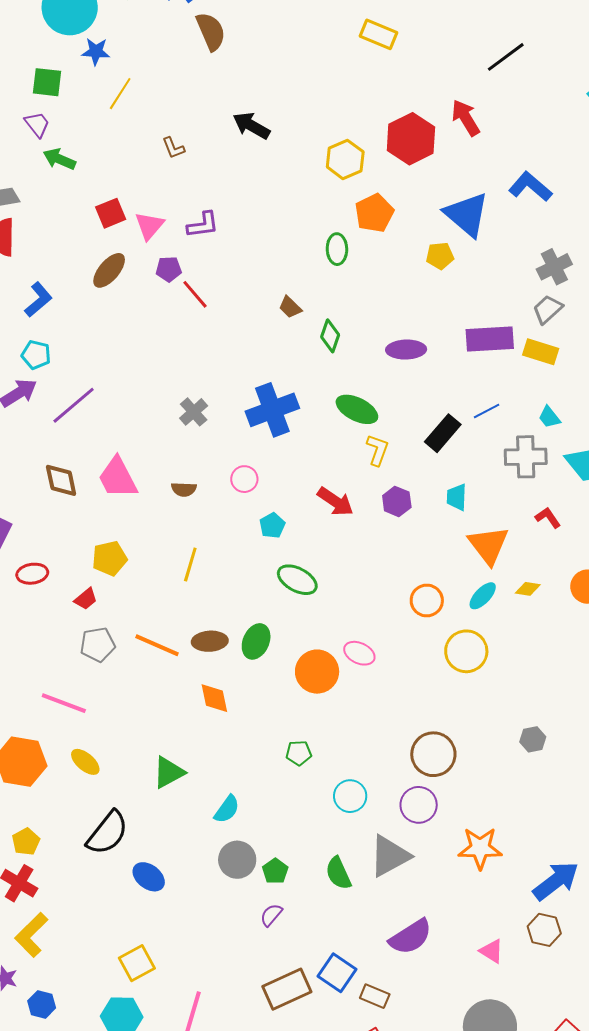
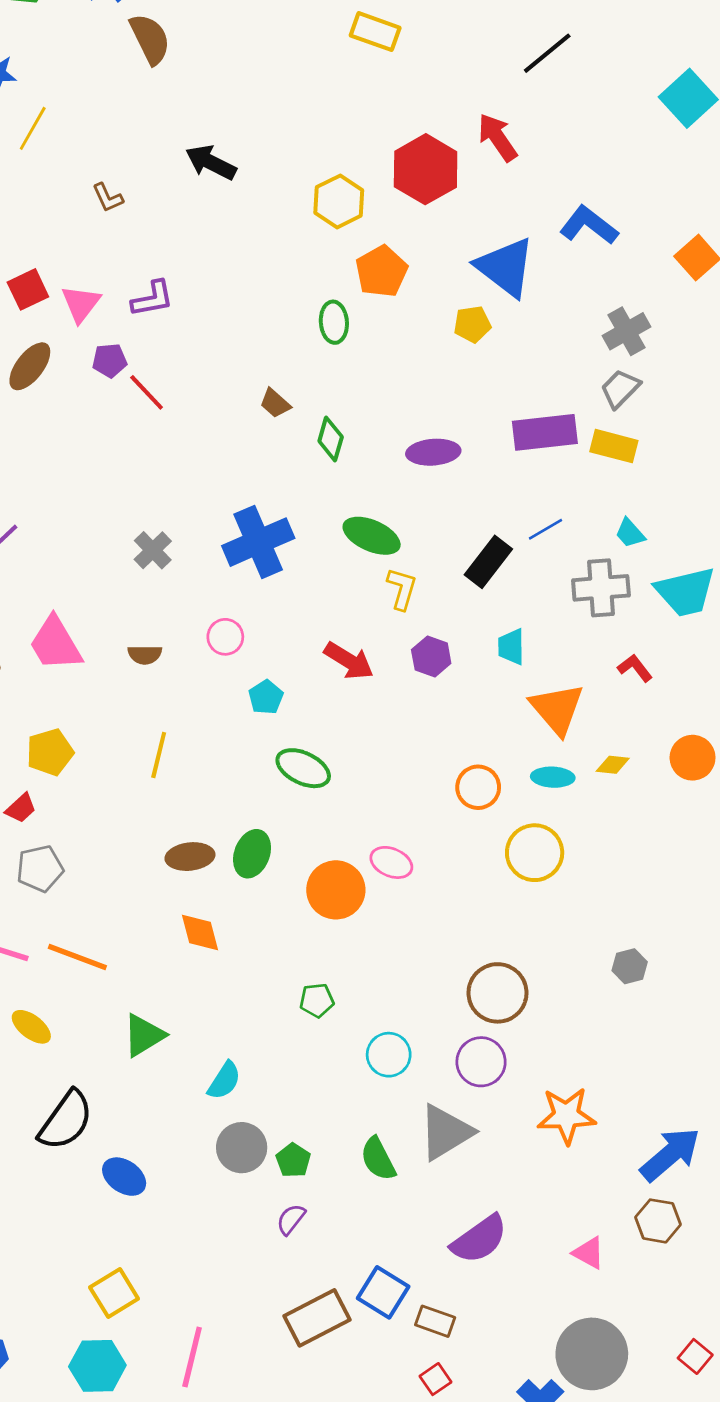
cyan ellipse: (483, 596) -> (553, 777), turned 52
orange line: (157, 645) -> (77, 957), moved

